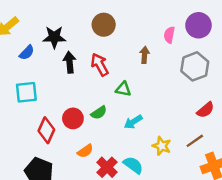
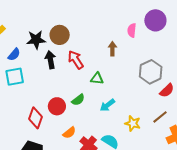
brown circle: (104, 25) -> (60, 35), moved
gray hexagon: (195, 66) -> (151, 72), moved
cyan square: (26, 92) -> (15, 77), moved

